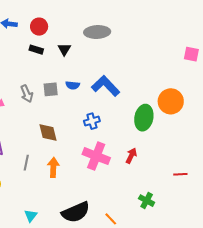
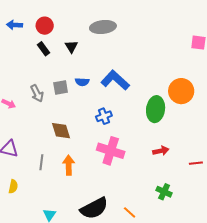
black rectangle: (36, 50) -> (43, 49), turned 40
red arrow: (131, 156) -> (161, 151), moved, turned 56

